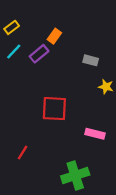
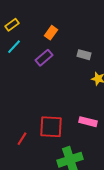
purple rectangle: (39, 54) -> (44, 58), moved
red square: (54, 109) -> (51, 127), moved

